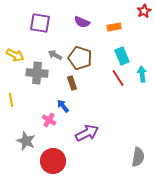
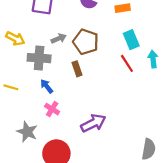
gray arrow: (55, 55) -> (59, 38), turned 128
yellow line: (11, 100) -> (11, 87), turned -64
blue arrow: (63, 106) -> (47, 86), moved

